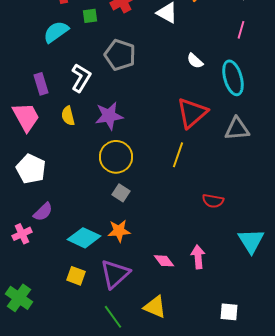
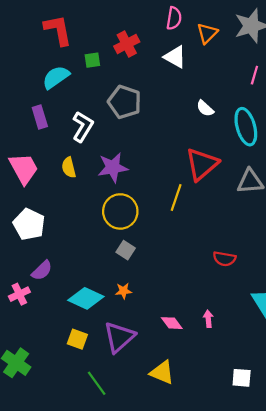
purple rectangle: (41, 84) -> (40, 117), moved
yellow line: (178, 155) -> (176, 198), moved
orange star: (119, 231) -> (123, 291), size x0.7
pink arrow: (198, 257) -> (208, 319), size x0.7
green line: (113, 317) -> (97, 383), moved

